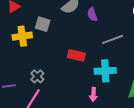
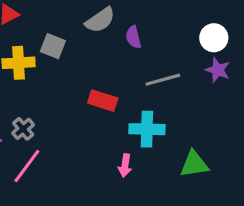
gray cross: (37, 76) -> (23, 129), moved

